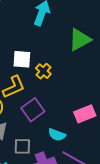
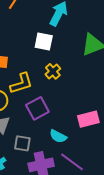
white square: (22, 59) -> (44, 42), moved

